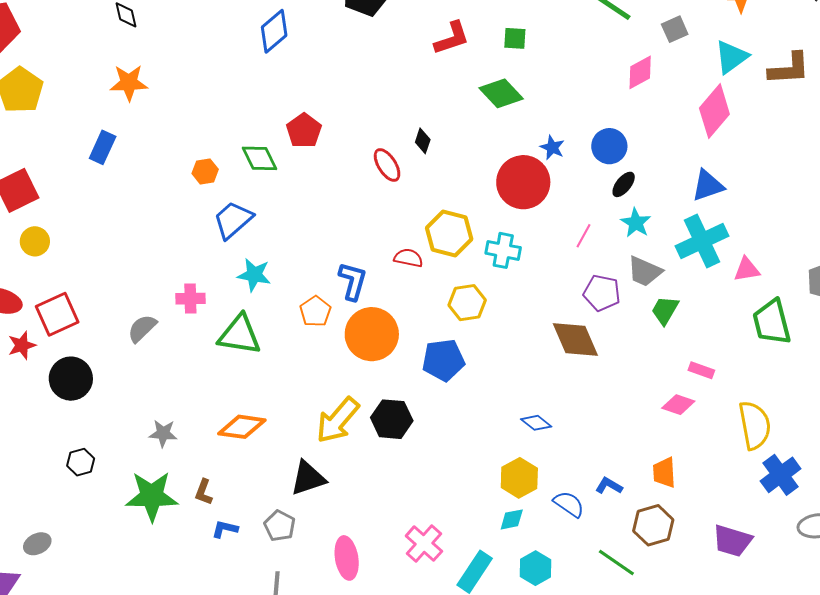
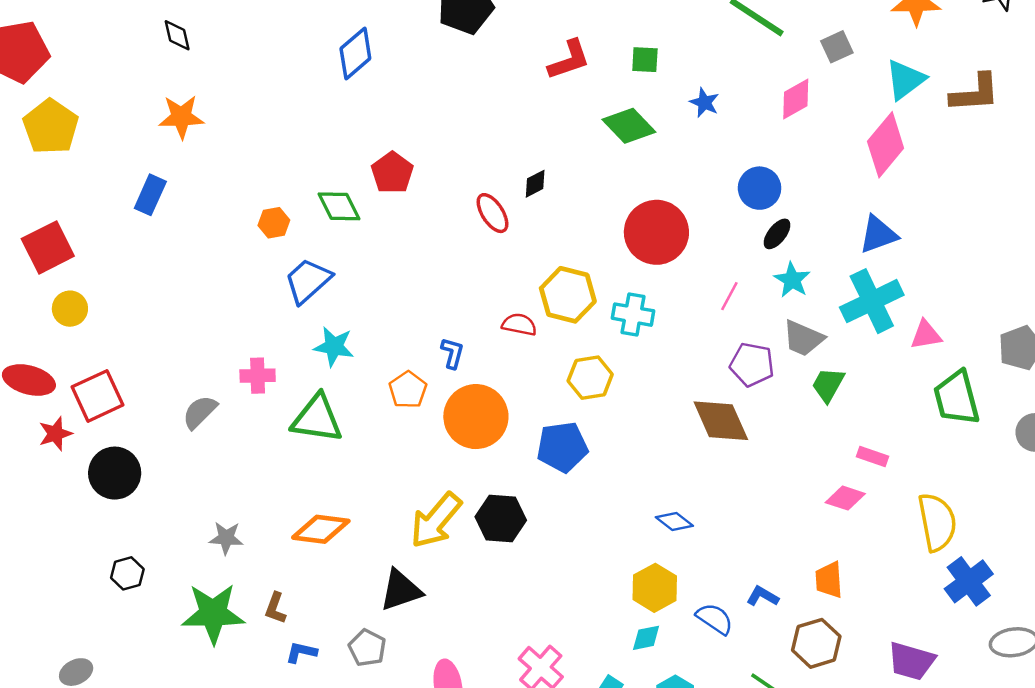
black diamond: (423, 141) -> (535, 184), turned 45
blue star: (552, 147) -> (704, 103), moved
blue L-shape: (353, 281) -> (452, 353), size x0.7

